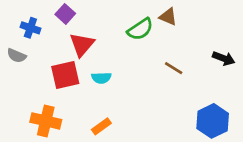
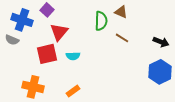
blue cross: (30, 28) -> (22, 20), size x1.5
green semicircle: (140, 29) -> (101, 21), turned -54
brown line: (174, 68) -> (122, 38), moved
blue hexagon: (213, 121) -> (160, 72), moved

